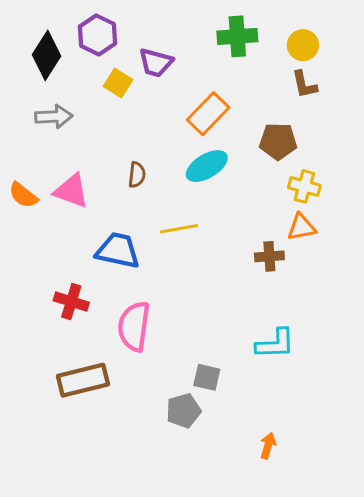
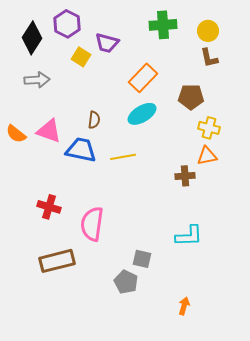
blue trapezoid: (118, 251) -> (81, 150), moved
gray pentagon: (183, 411) -> (126, 282), turned -30

